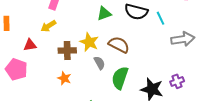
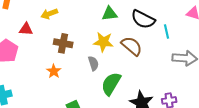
yellow star: (89, 42) -> (103, 42), moved, turned -30
brown semicircle: (119, 45) -> (132, 46), moved

